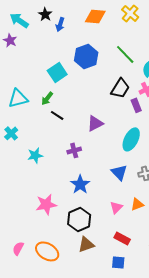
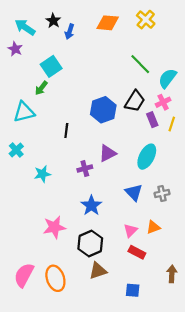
blue hexagon: (86, 56) -> (103, 110), moved
cyan square: (57, 72) -> (51, 66), moved
green arrow: (47, 98) -> (41, 88), moved
black line: (57, 115) -> (66, 130), turned 64
purple triangle: (95, 123) -> (108, 153), moved
red rectangle: (122, 238) -> (137, 252), moved
pink semicircle: (18, 248) -> (24, 275), size x1.6
orange ellipse: (47, 251) -> (55, 278), turned 40

